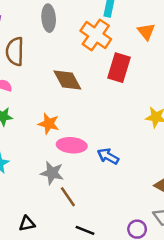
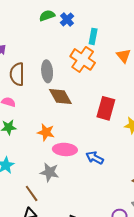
gray ellipse: (49, 18) -> (47, 71), moved
red rectangle: (119, 68) -> (106, 108), moved
brown line: (68, 197) -> (32, 193), moved

